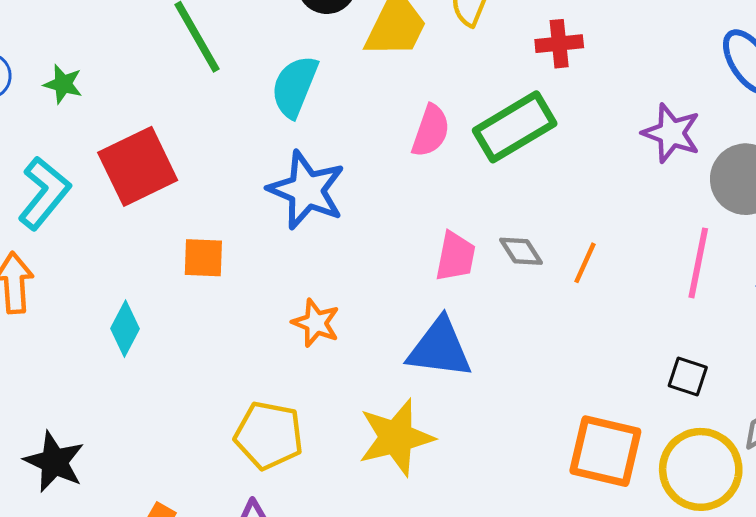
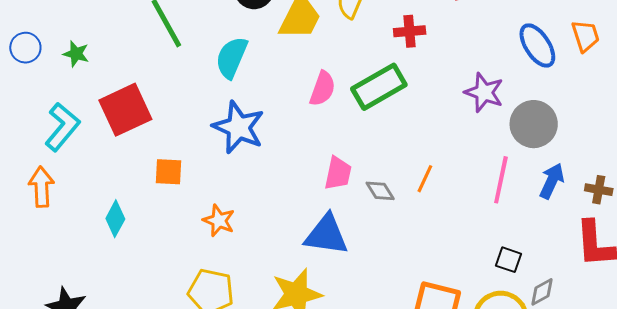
gray diamond: (521, 251) -> (380, 191), moved
orange star: (316, 323) -> (219, 220), moved
black square: (688, 377) -> (509, 260), moved

